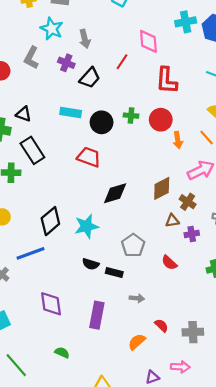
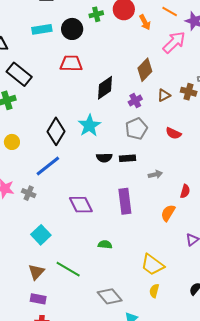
brown cross: (188, 202) -> (189, 92), moved
purple cross: (192, 234) -> (135, 101), moved
gray pentagon: (133, 245) -> (136, 129), turned 30
red semicircle: (161, 325) -> (185, 191), turned 80

